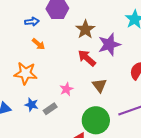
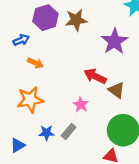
brown star: (85, 29) -> (76, 20), moved, turned -30
red arrow: (87, 58) -> (95, 76), moved

